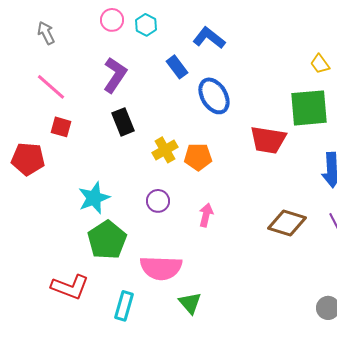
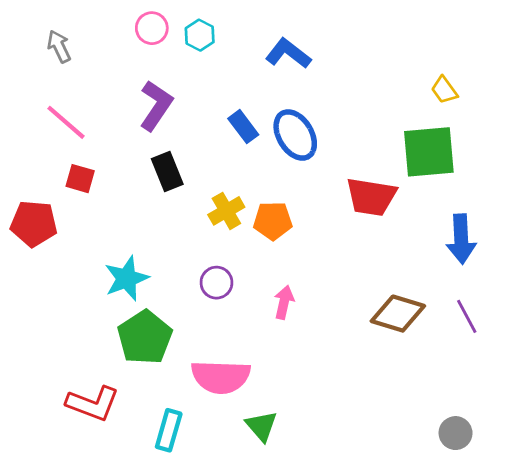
blue rectangle: (177, 67) -> (243, 127), moved

